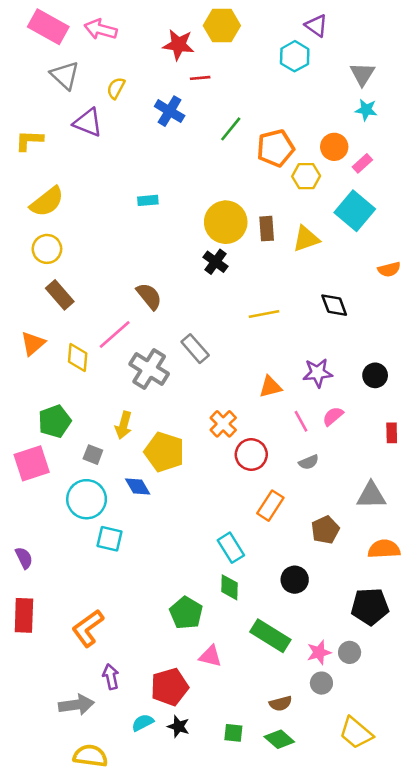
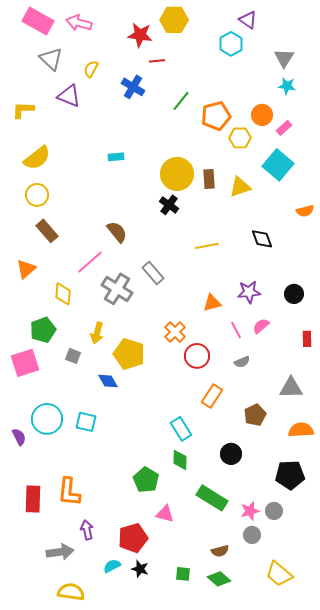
yellow diamond: (78, 357) -> (63, 294), moved
cyan circle: (87, 499) -> (47, 419), moved
red rectangle: (24, 615) -> (33, 499), moved
orange L-shape: (88, 628) -> (69, 492), turned -48

